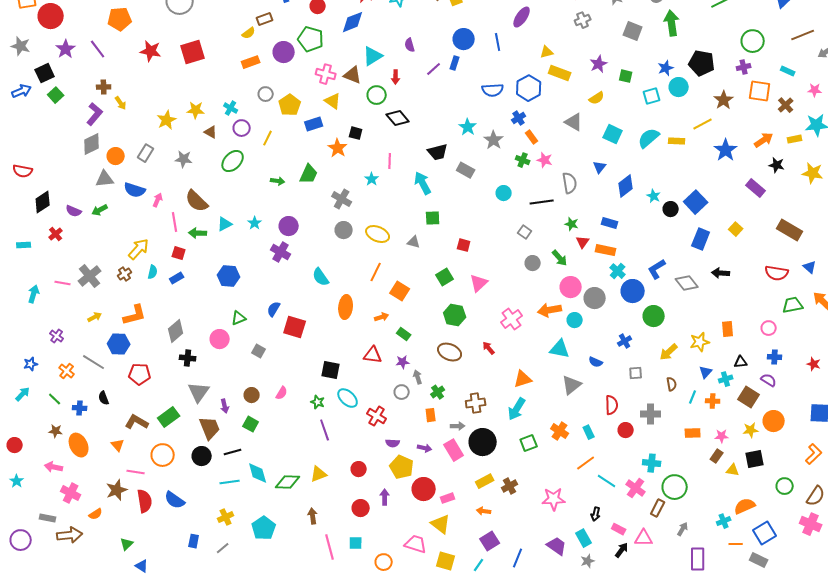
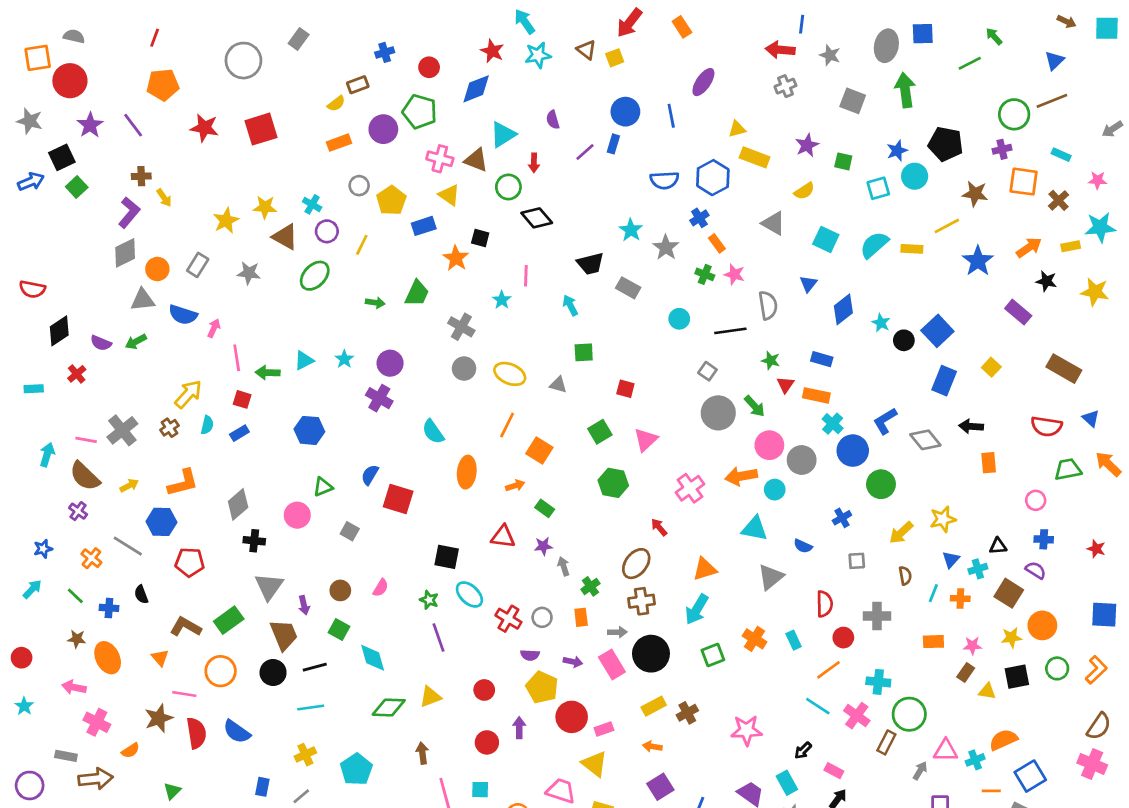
brown line: (803, 35) -> (1052, 101), moved
brown star: (724, 100) -> (975, 194), turned -30
brown triangle: (211, 132) -> (285, 237), size x1.5
cyan arrow: (423, 183) -> (570, 305), size x0.7
brown semicircle: (197, 201) -> (85, 476), moved
gray circle: (533, 263) -> (718, 413), size x1.6
orange rectangle: (728, 329) -> (989, 463), moved
brown ellipse: (450, 352) -> (636, 564), moved, turned -75
gray circle: (402, 392) -> (542, 617), moved
orange line: (586, 463) -> (829, 670), moved
cyan diamond: (258, 473) -> (373, 658), moved
green circle: (785, 486) -> (1057, 668), moved
black arrow: (596, 514) -> (803, 751), turned 32
pink triangle: (644, 538) -> (946, 751), moved

